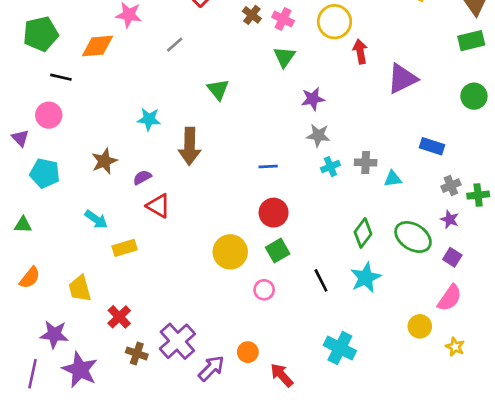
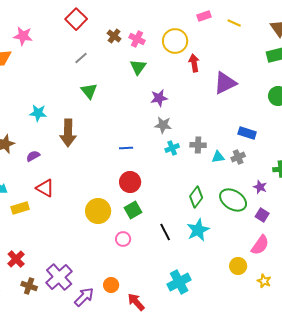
gray line: (175, 45) -> (81, 58), moved
gray cross: (451, 186) -> (238, 157), moved
red triangle: (158, 206) -> (45, 188), moved
cyan cross: (340, 348) -> (179, 282), turned 35

